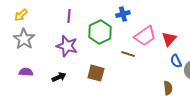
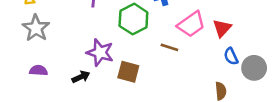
purple star: (67, 46) -> (100, 52), moved

